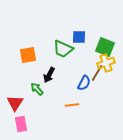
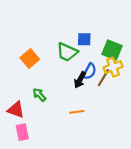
orange square: (28, 55) -> (30, 58), turned -30
black arrow: (49, 75) -> (80, 80), moved
blue semicircle: (84, 83) -> (90, 71), moved
red triangle: (15, 103) -> (16, 110), turned -42

